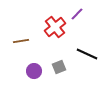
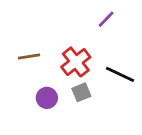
red cross: (55, 27) -> (76, 62), moved

